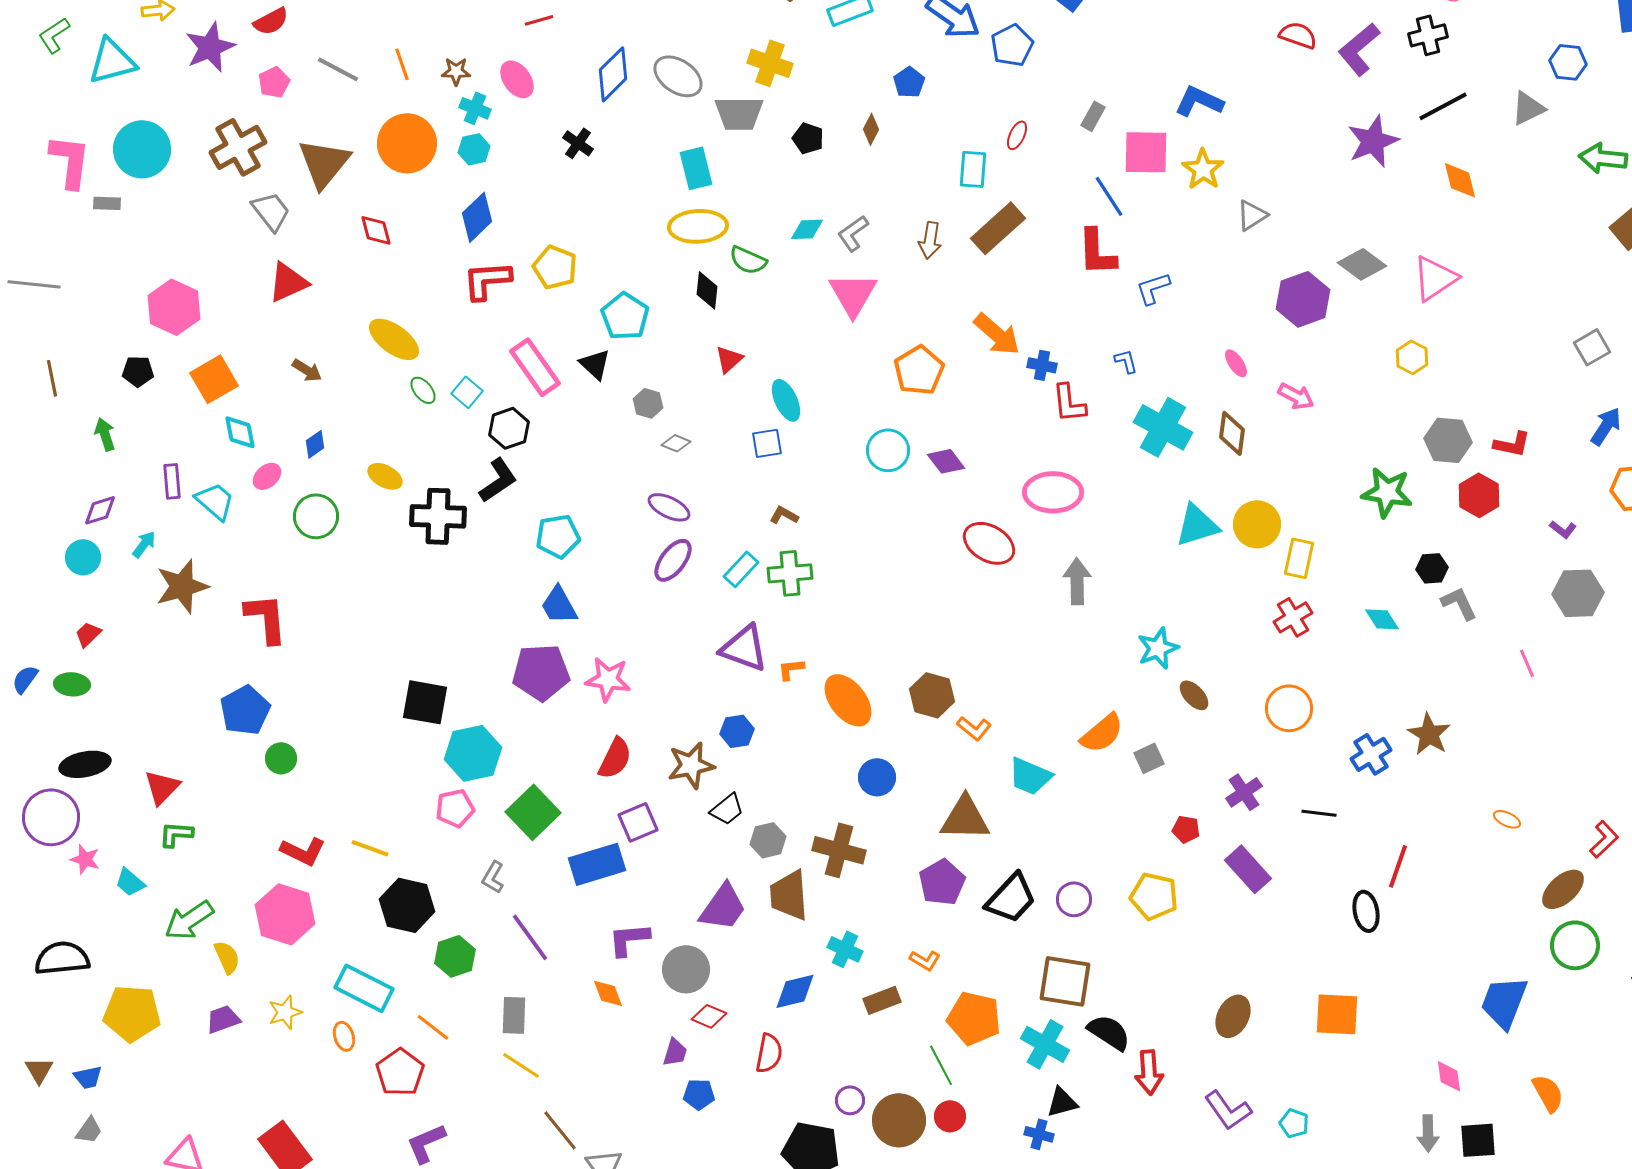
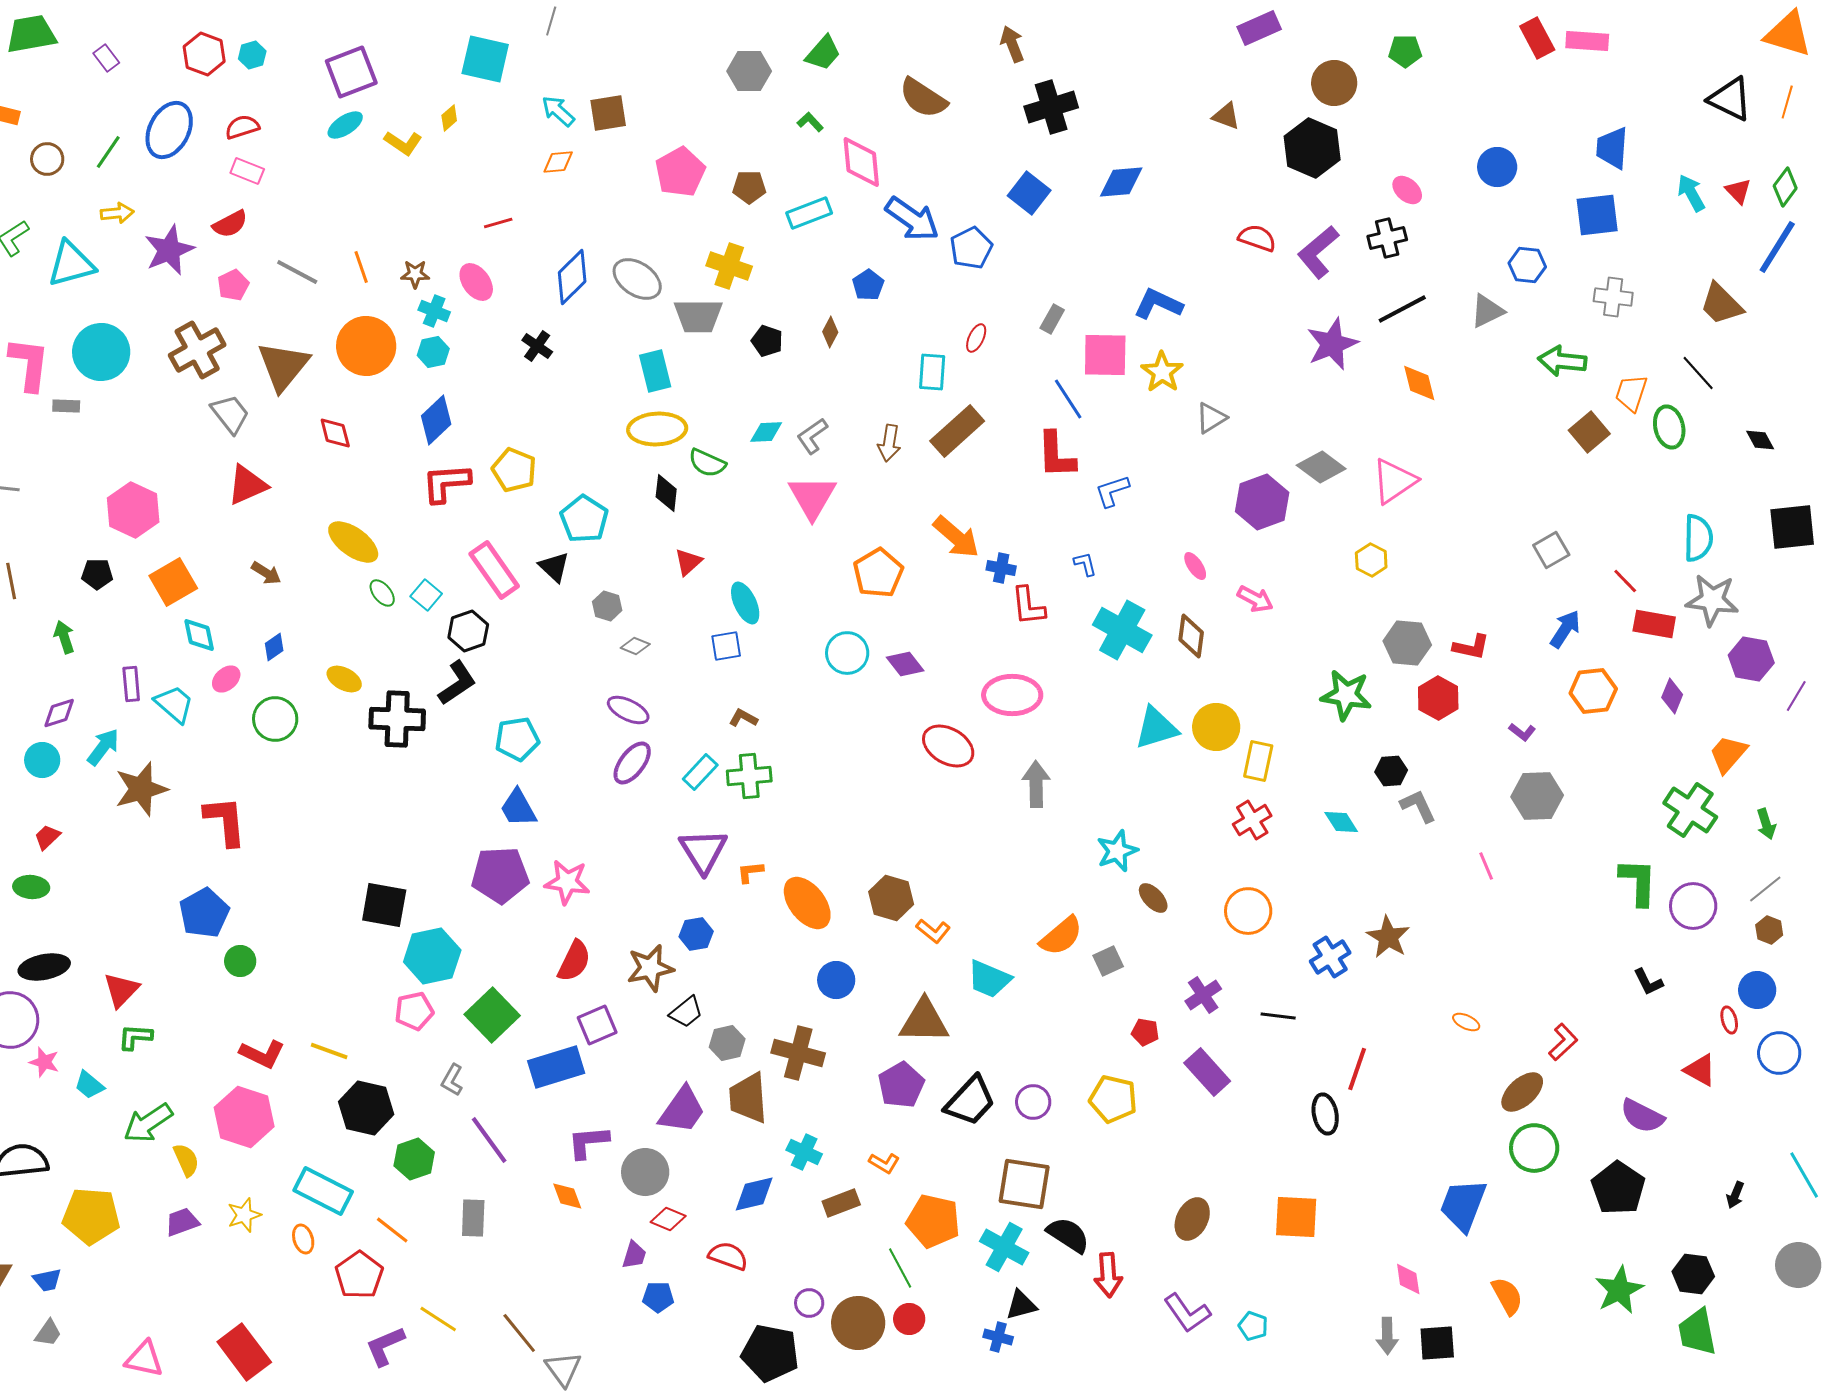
cyan arrow: (144, 544) -> (103, 747), size x1.4
purple triangle: (744, 648) -> (703, 851), turned 38
red semicircle: (769, 1053) -> (728, 1256), turned -81
yellow line: (521, 1065) -> (438, 1319), moved

